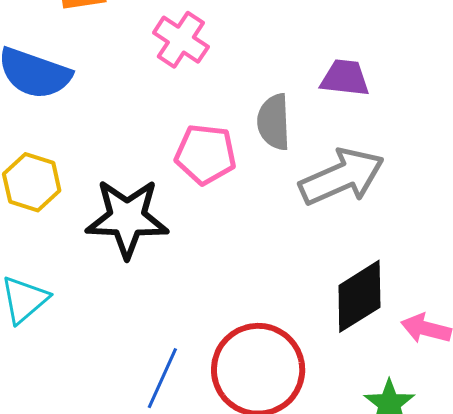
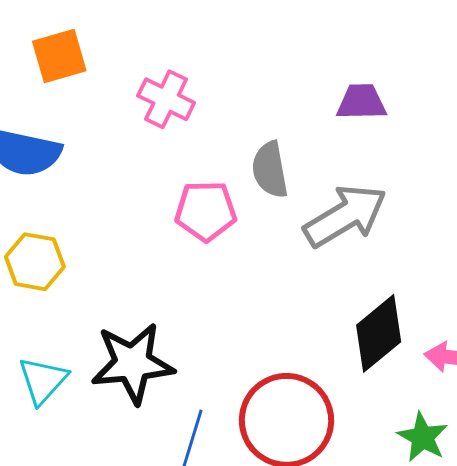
purple trapezoid: (345, 78) -> (361, 102), moved
black star: (127, 218) -> (133, 363), moved

